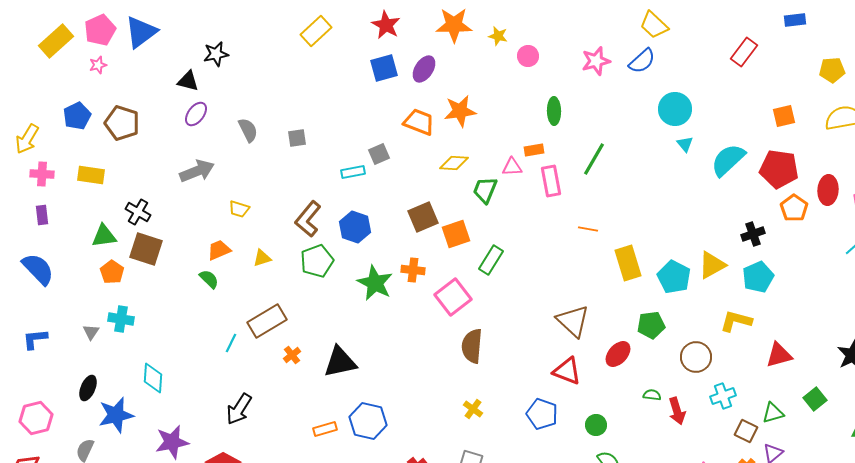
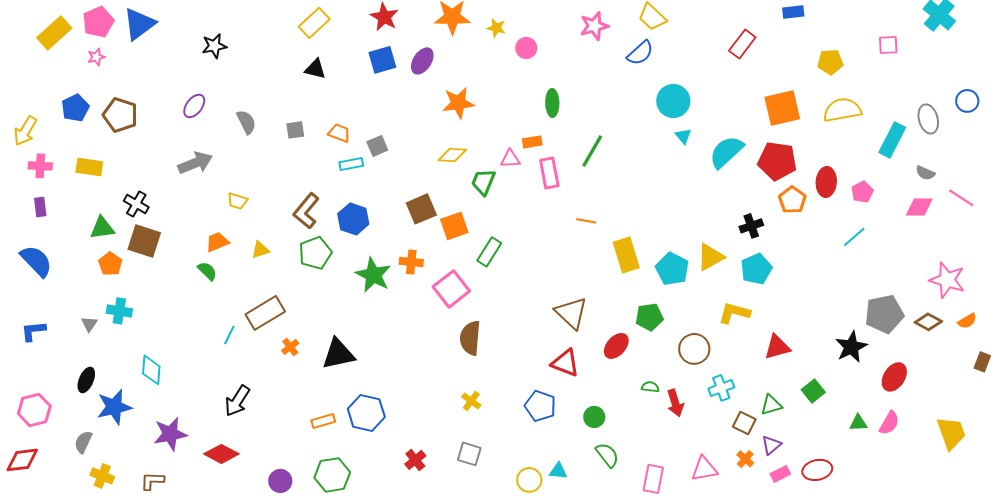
pink star: (596, 61) -> (594, 26), moved
black triangle: (188, 81) -> (315, 69), moved
orange square: (784, 116) -> (782, 108), size x1.6
orange trapezoid: (419, 122) -> (339, 133), moved, size x0.7

